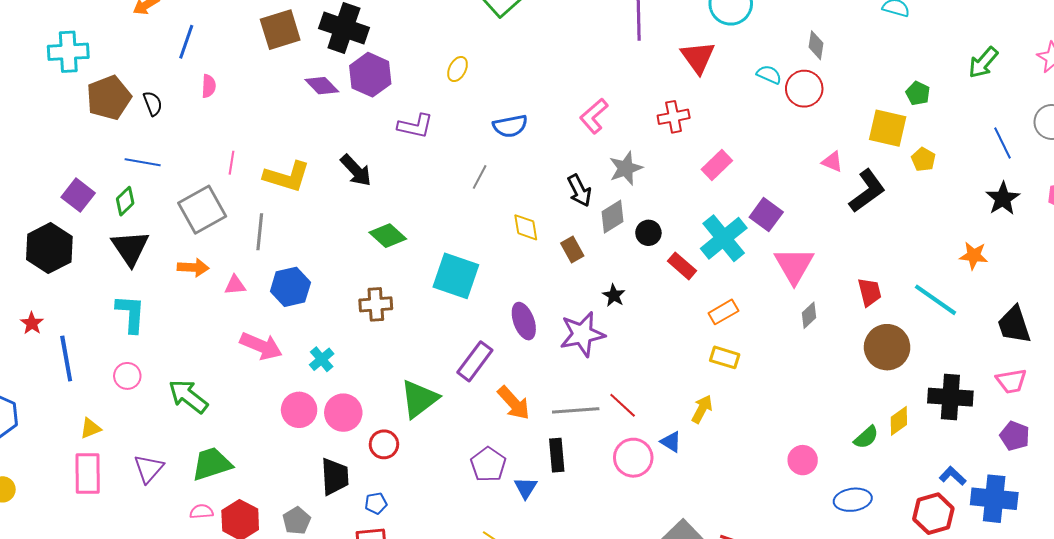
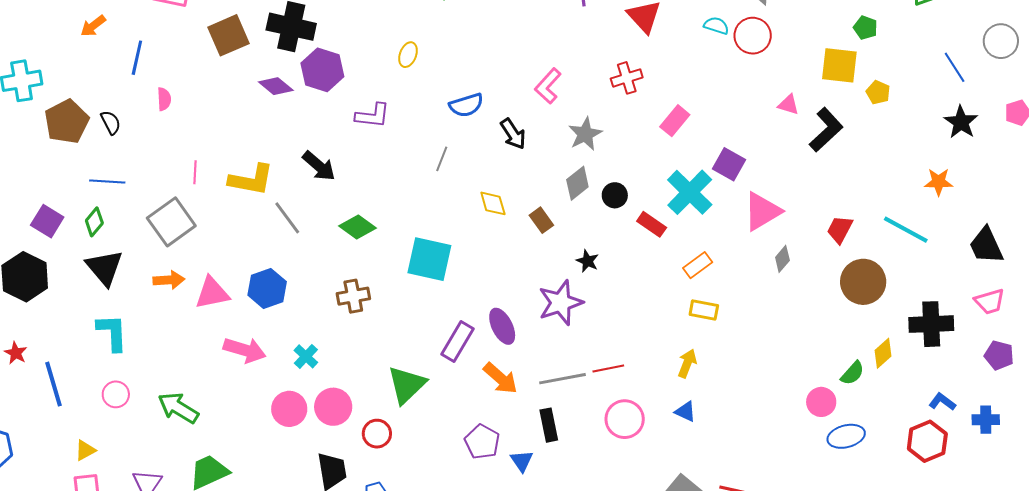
black arrow: (579, 191) -> (513, 134), moved
gray line: (260, 232) -> (287, 218), moved, turned -36
pink triangle: (794, 265) -> (762, 211), turned 36
pink triangle: (235, 285) -> (212, 293), size x1.6
red trapezoid: (870, 292) -> (840, 229), turned -132
purple ellipse: (524, 321) -> (502, 326), moved
red line: (623, 405) -> (608, 369), turned -48
blue triangle: (671, 442) -> (685, 412), moved
pink circle: (803, 460) -> (821, 402), moved
blue cross: (994, 499) -> (986, 420), size x0.6

